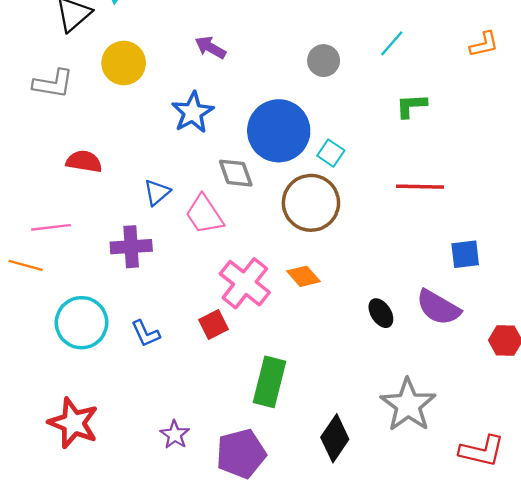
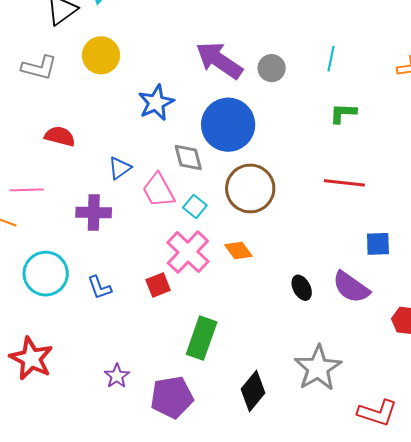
cyan line: (392, 43) -> (331, 59), turned -35
purple arrow: (210, 47) -> (219, 60), moved, size x1.8
cyan square: (331, 153) -> (195, 207), moved

